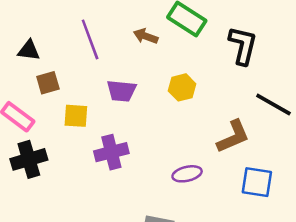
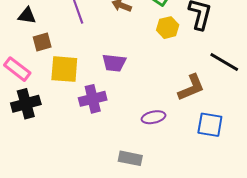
yellow hexagon: (182, 87) -> (168, 28), moved
purple trapezoid: (122, 91) -> (114, 63), moved
yellow square: (76, 116) -> (64, 69), size x1.4

